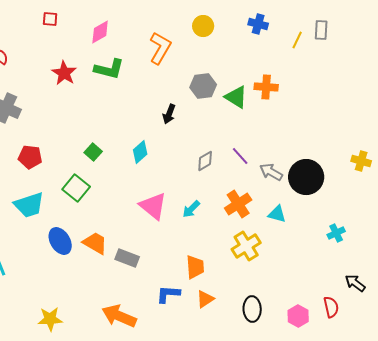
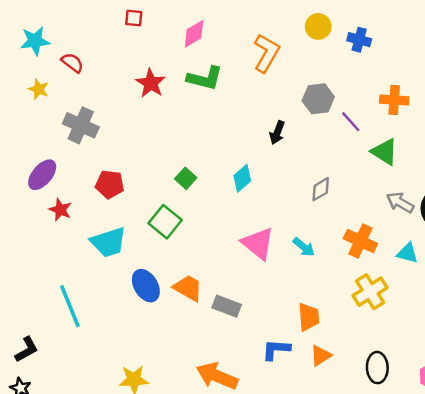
blue cross: (258, 24) -> (359, 40), moved
green triangle: (236, 97) -> (385, 152), moved
purple line: (240, 156) -> (351, 122), moved
orange cross: (238, 204) -> (360, 241), turned -32
cyan arrow: (191, 209) -> (304, 247), turned -96

